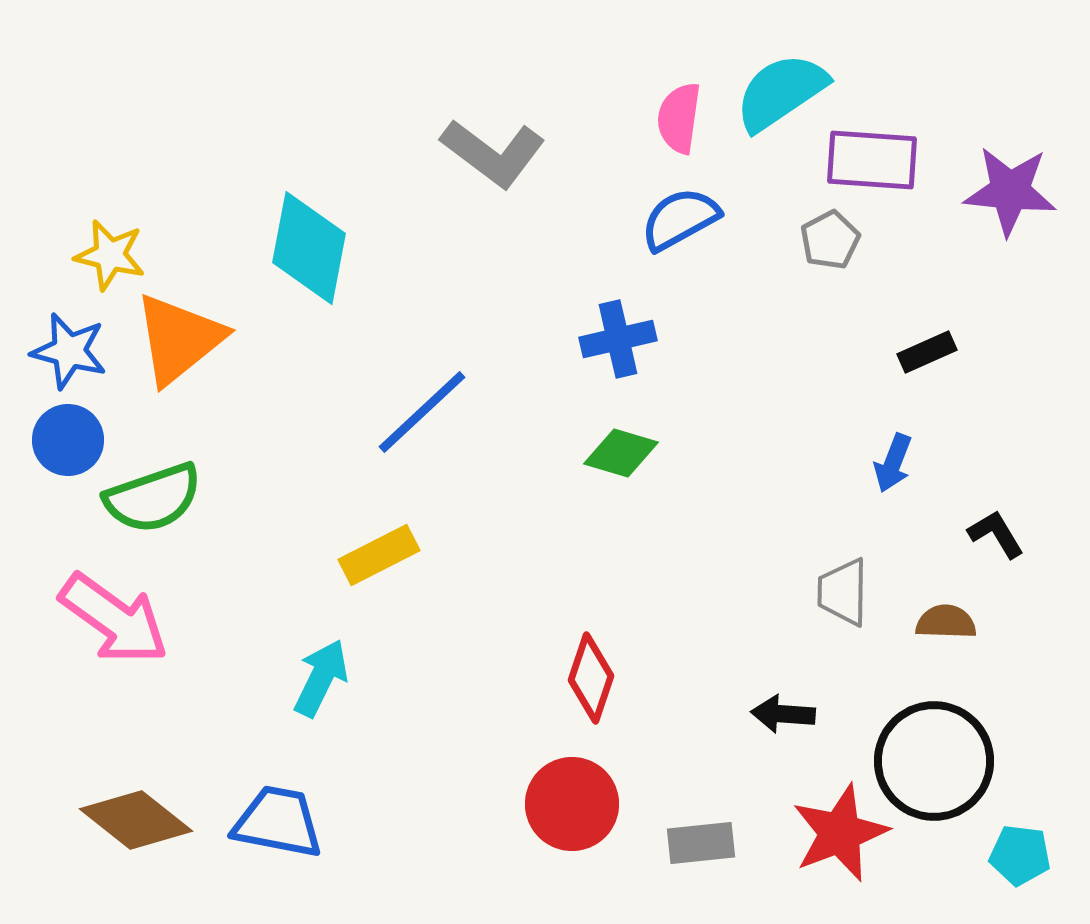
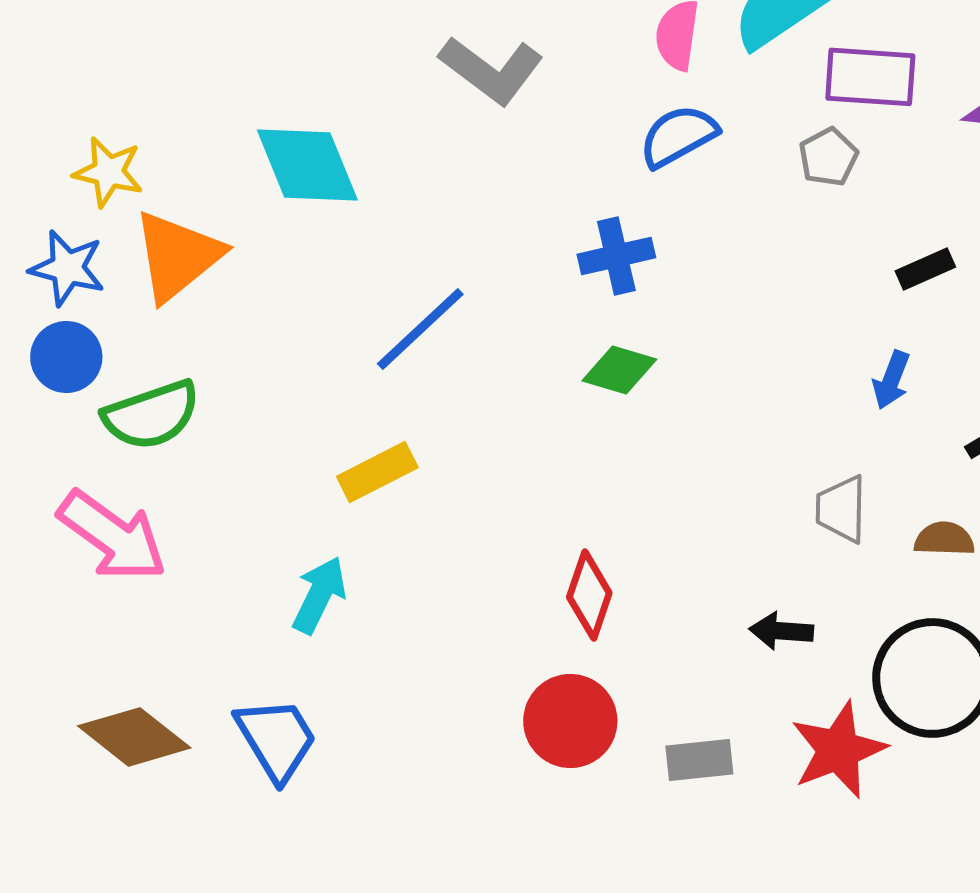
cyan diamond: (309, 248) -> (307, 165), turned -33
blue trapezoid: (278, 822) -> (276, 739), turned 48

